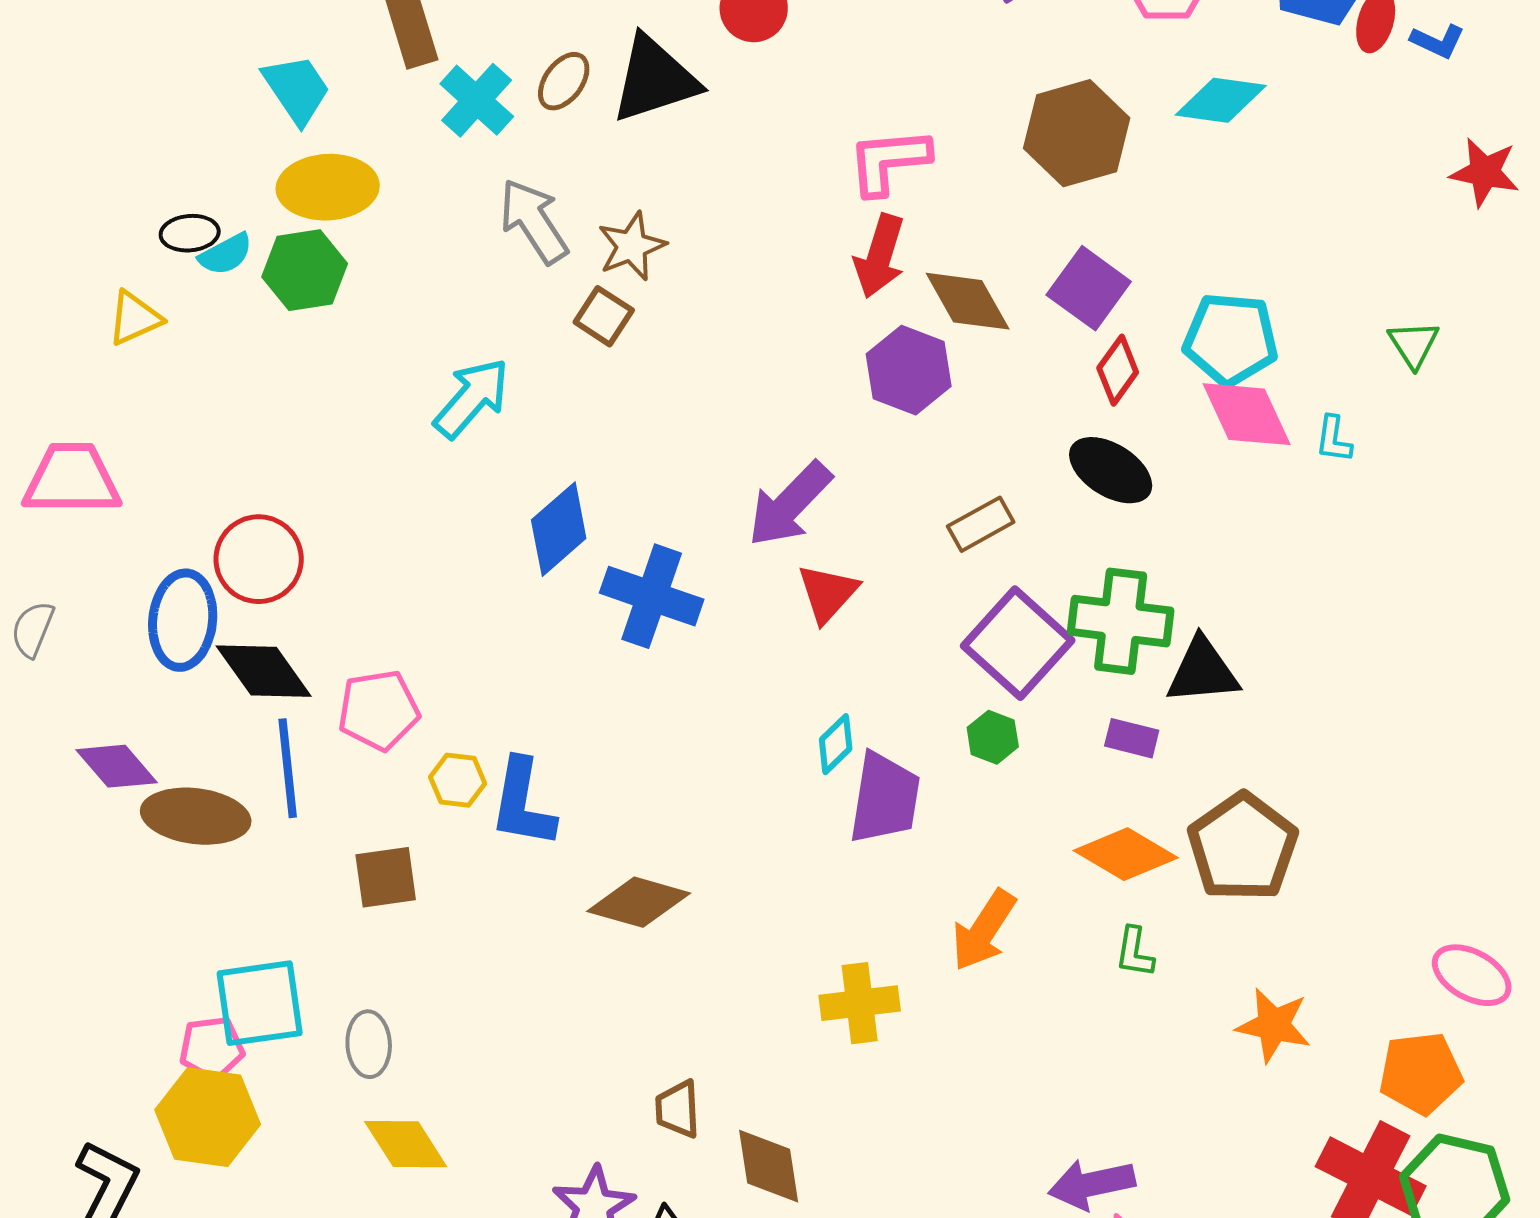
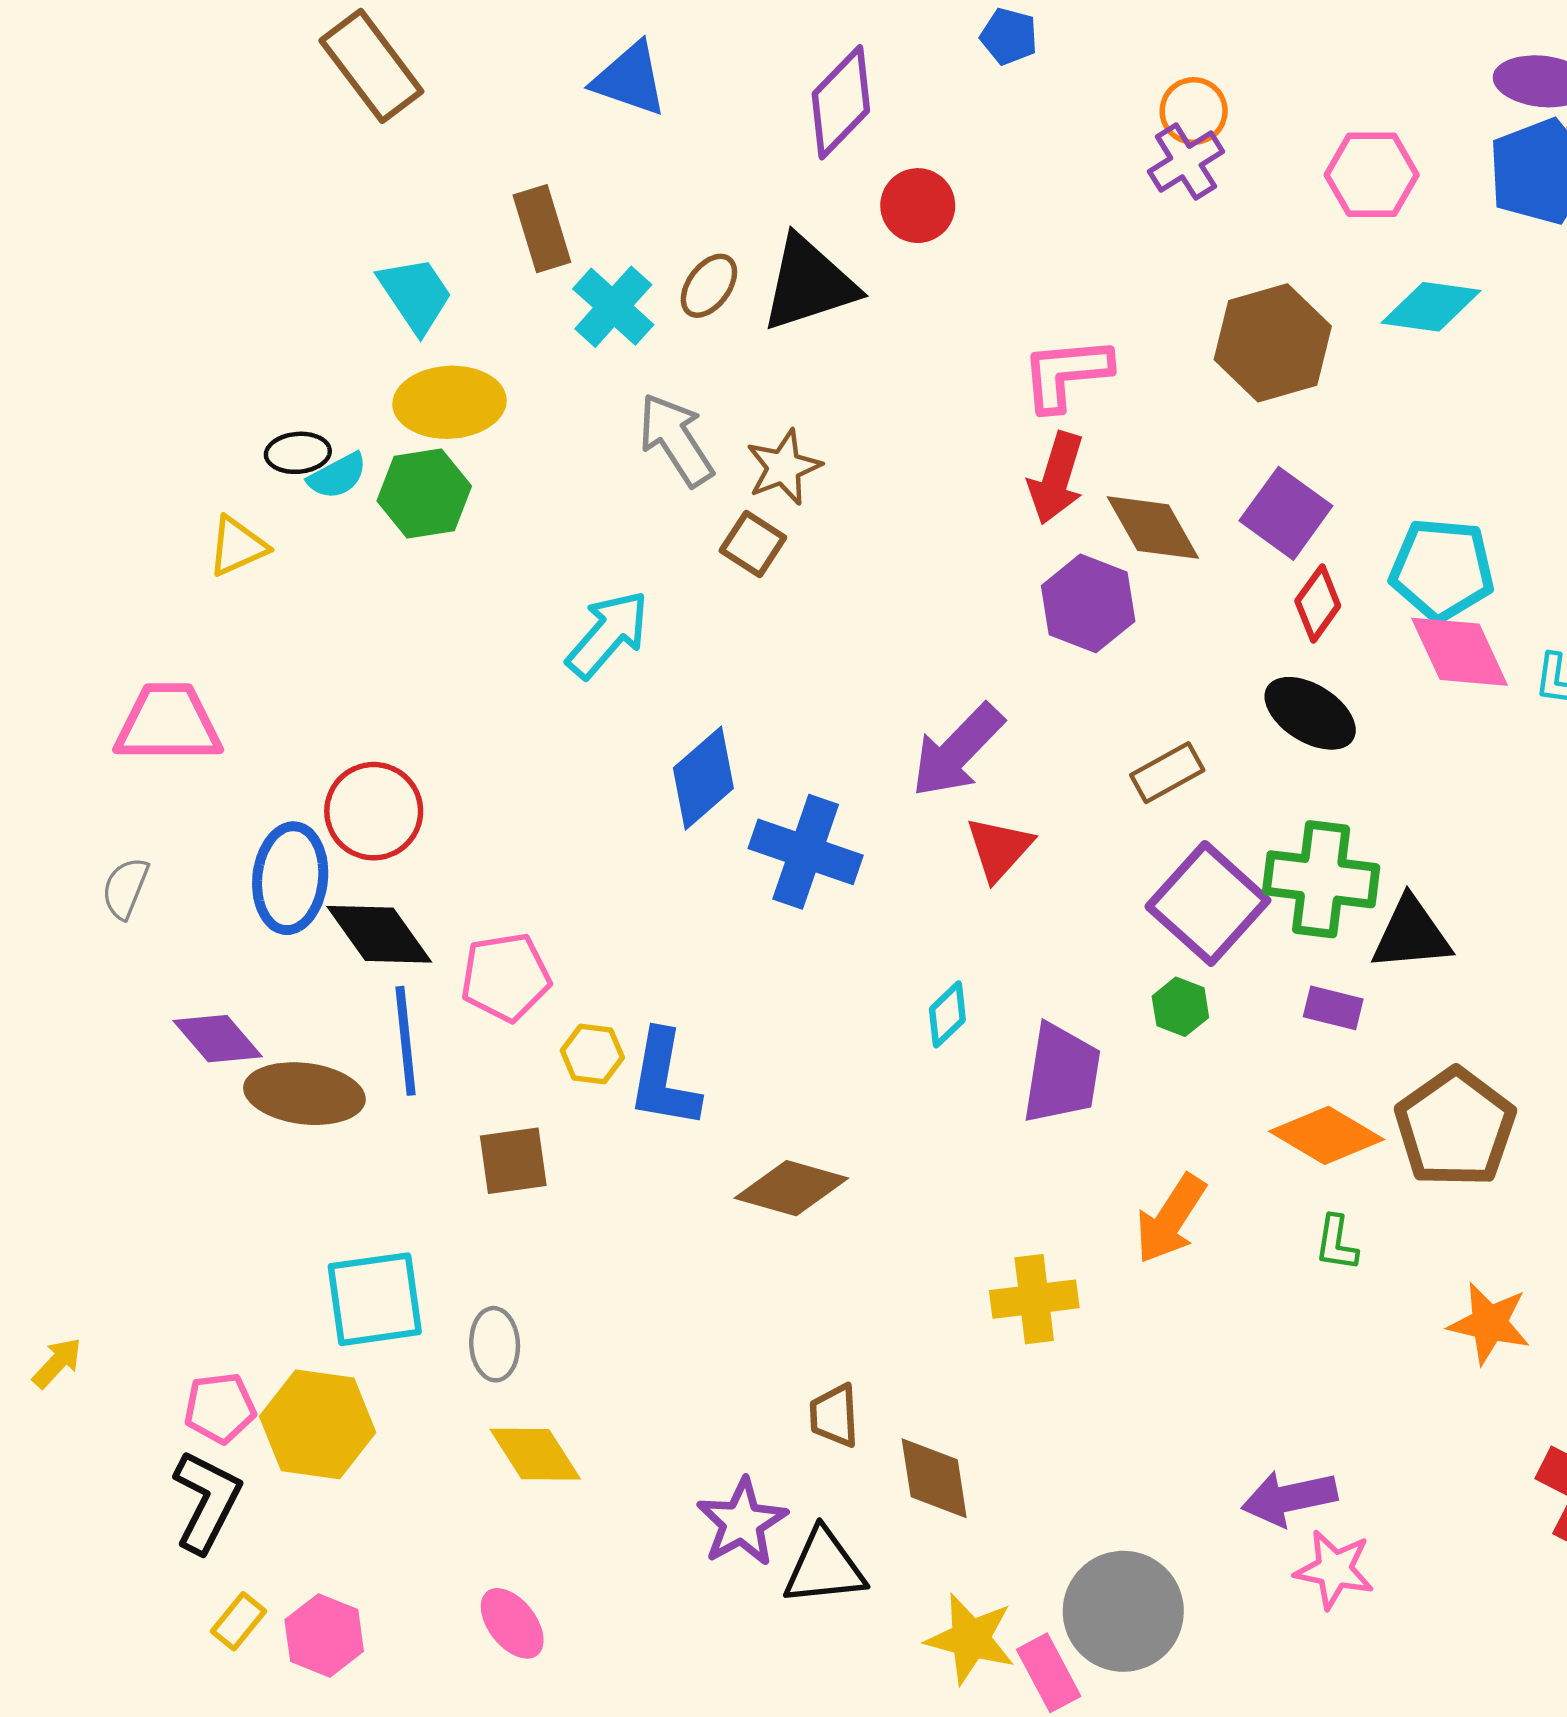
cyan diamond: (836, 744) -> (947, 1014), moved
pink pentagon: (212, 1048) -> (220, 1408), moved

